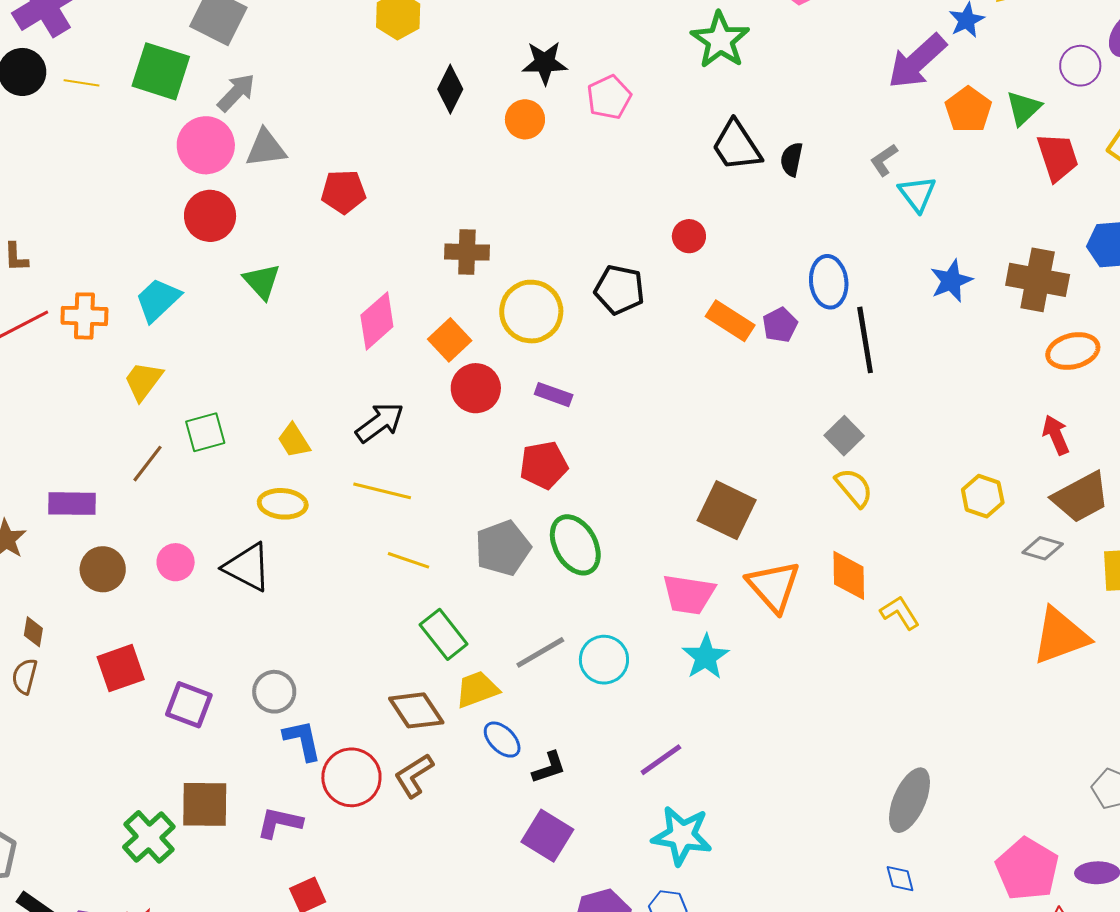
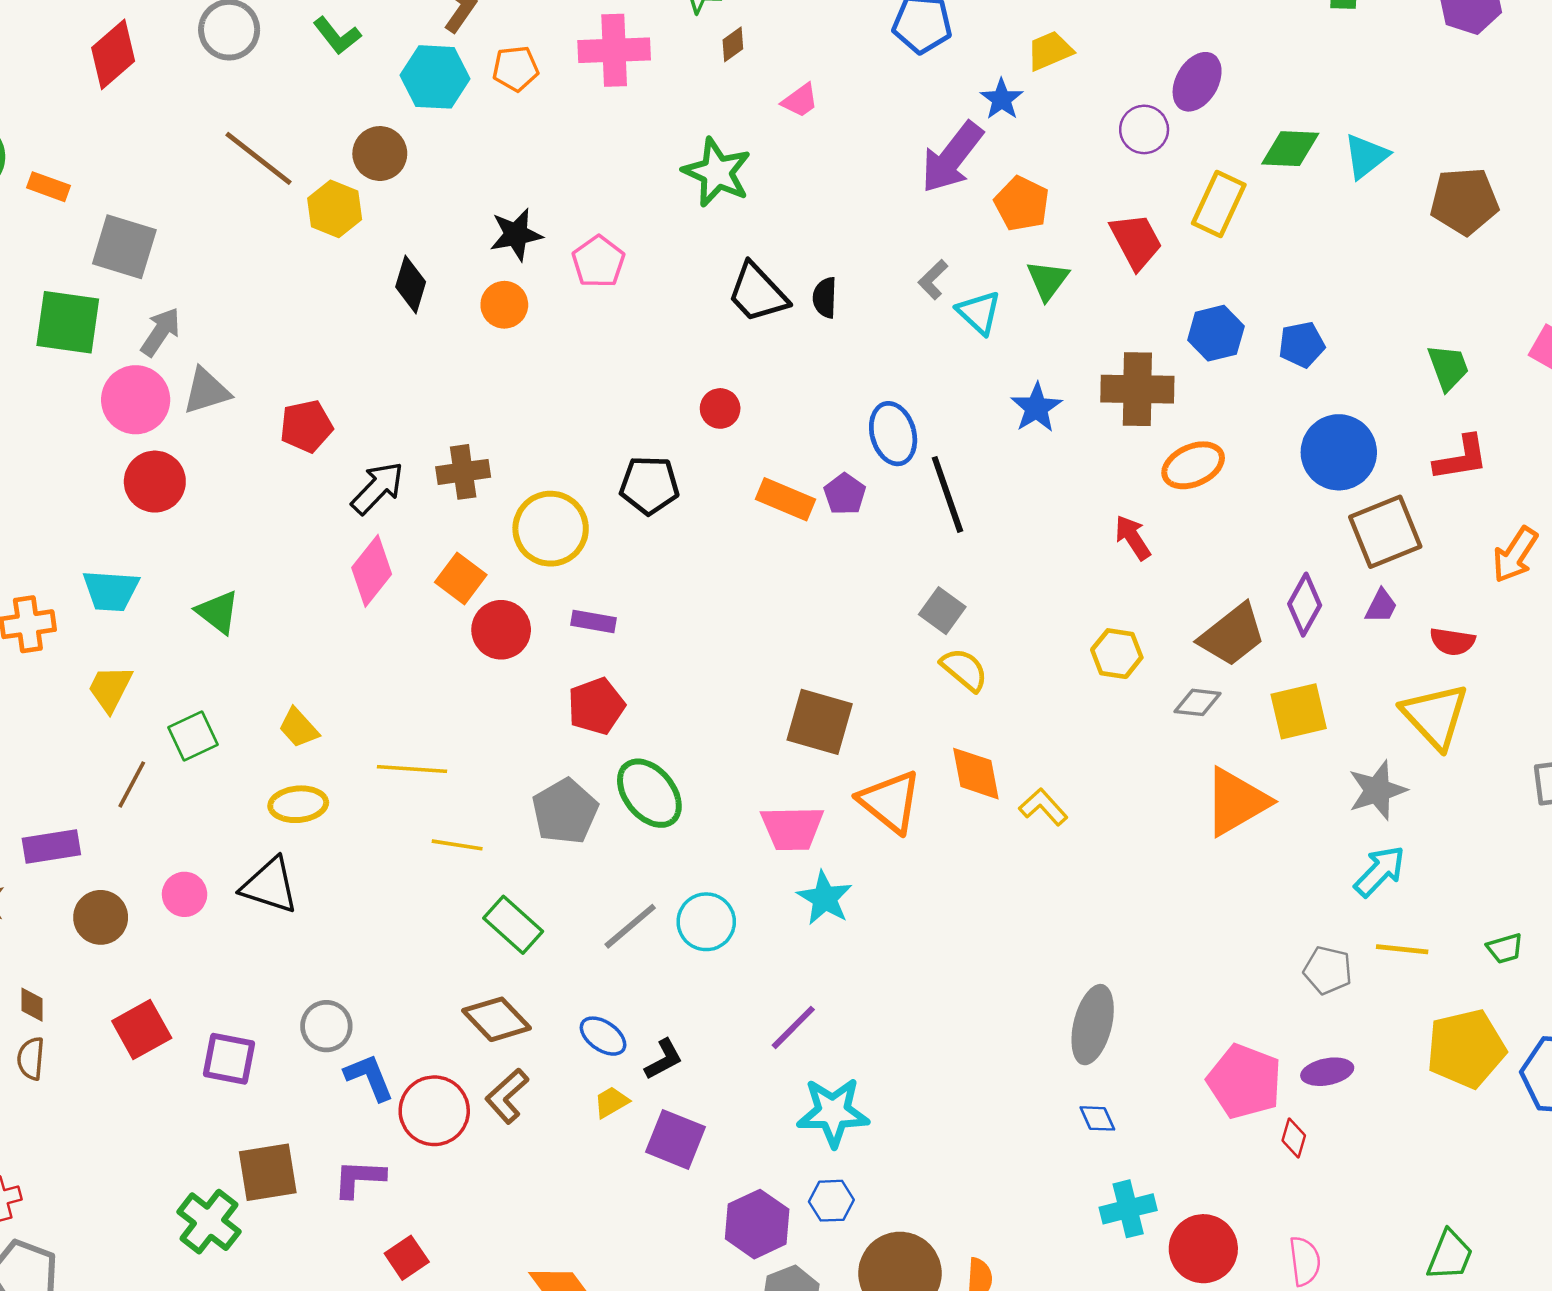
green triangle: (1024, 108) -> (1048, 280), moved
green triangle: (262, 281) -> (218, 612), moved
cyan trapezoid: (158, 300) -> (111, 591), turned -123
black arrow: (380, 422) -> (377, 488), moved
red arrow: (1056, 435) -> (1133, 538), moved
yellow trapezoid: (477, 689) -> (611, 1102), moved, size x0.7

